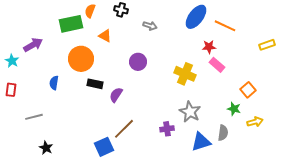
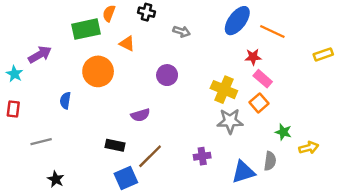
black rectangle: (95, 84) -> (115, 145), moved
orange square: (248, 90) -> (259, 103), moved
purple semicircle: (116, 95) -> (140, 115), turned -140
gray star: (190, 112) -> (230, 121), moved, turned -30

